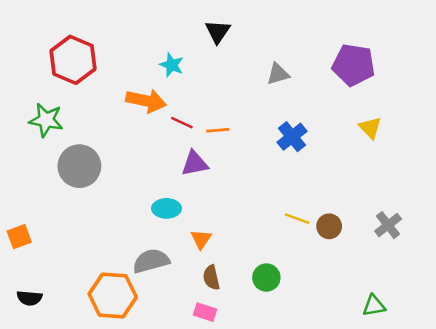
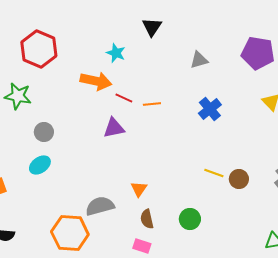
purple triangle: (195, 164) -> (114, 128), moved
gray circle: (79, 166) -> (44, 132), size x0.6
cyan ellipse: (166, 208) -> (40, 165), moved, turned -35

